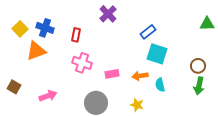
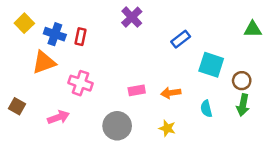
yellow square: (20, 29) -> (24, 23), moved
red rectangle: (76, 35) -> (80, 37), moved
cyan square: (157, 54) -> (211, 65), moved
pink cross: (82, 63) -> (80, 83), moved
cyan semicircle: (160, 85) -> (206, 109), moved

